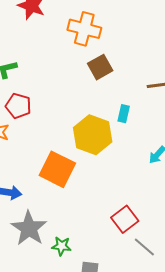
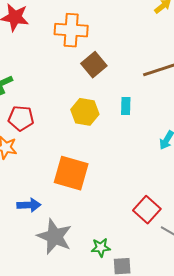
yellow hexagon: (93, 135) -> (85, 112), moved, size x0.7
green star: (61, 246) -> (101, 248), moved

